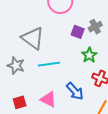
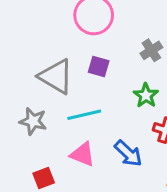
purple square: (78, 32) -> (99, 67), moved
pink triangle: (48, 99) -> (83, 154), moved

